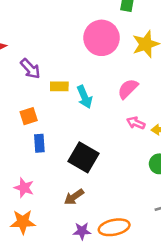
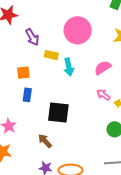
pink circle: (102, 38) -> (78, 30), moved
black square: (84, 157) -> (58, 112), turned -35
brown arrow: (74, 197) -> (45, 141), turned 70

